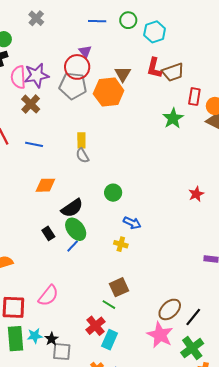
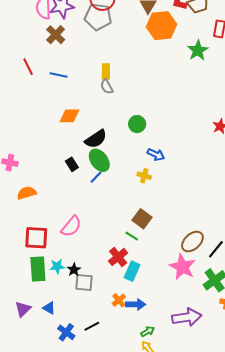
orange hexagon: (109, 92) -> (162, 26), moved
brown square: (119, 287) -> (142, 219), turned -30

